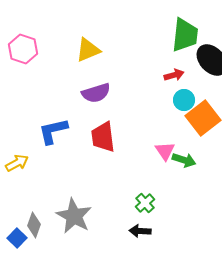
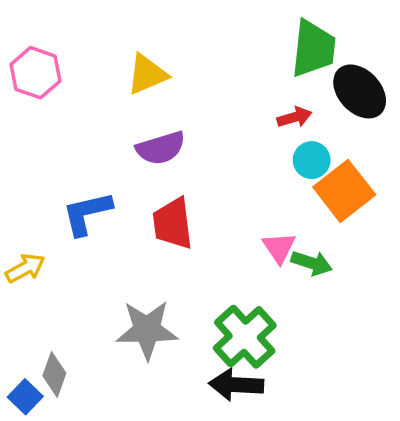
green cross: (145, 203) -> (245, 337), size x1.8
gray star: (74, 216) -> (147, 330), moved, turned -30
black arrow: (140, 231) -> (236, 385), size x1.4

